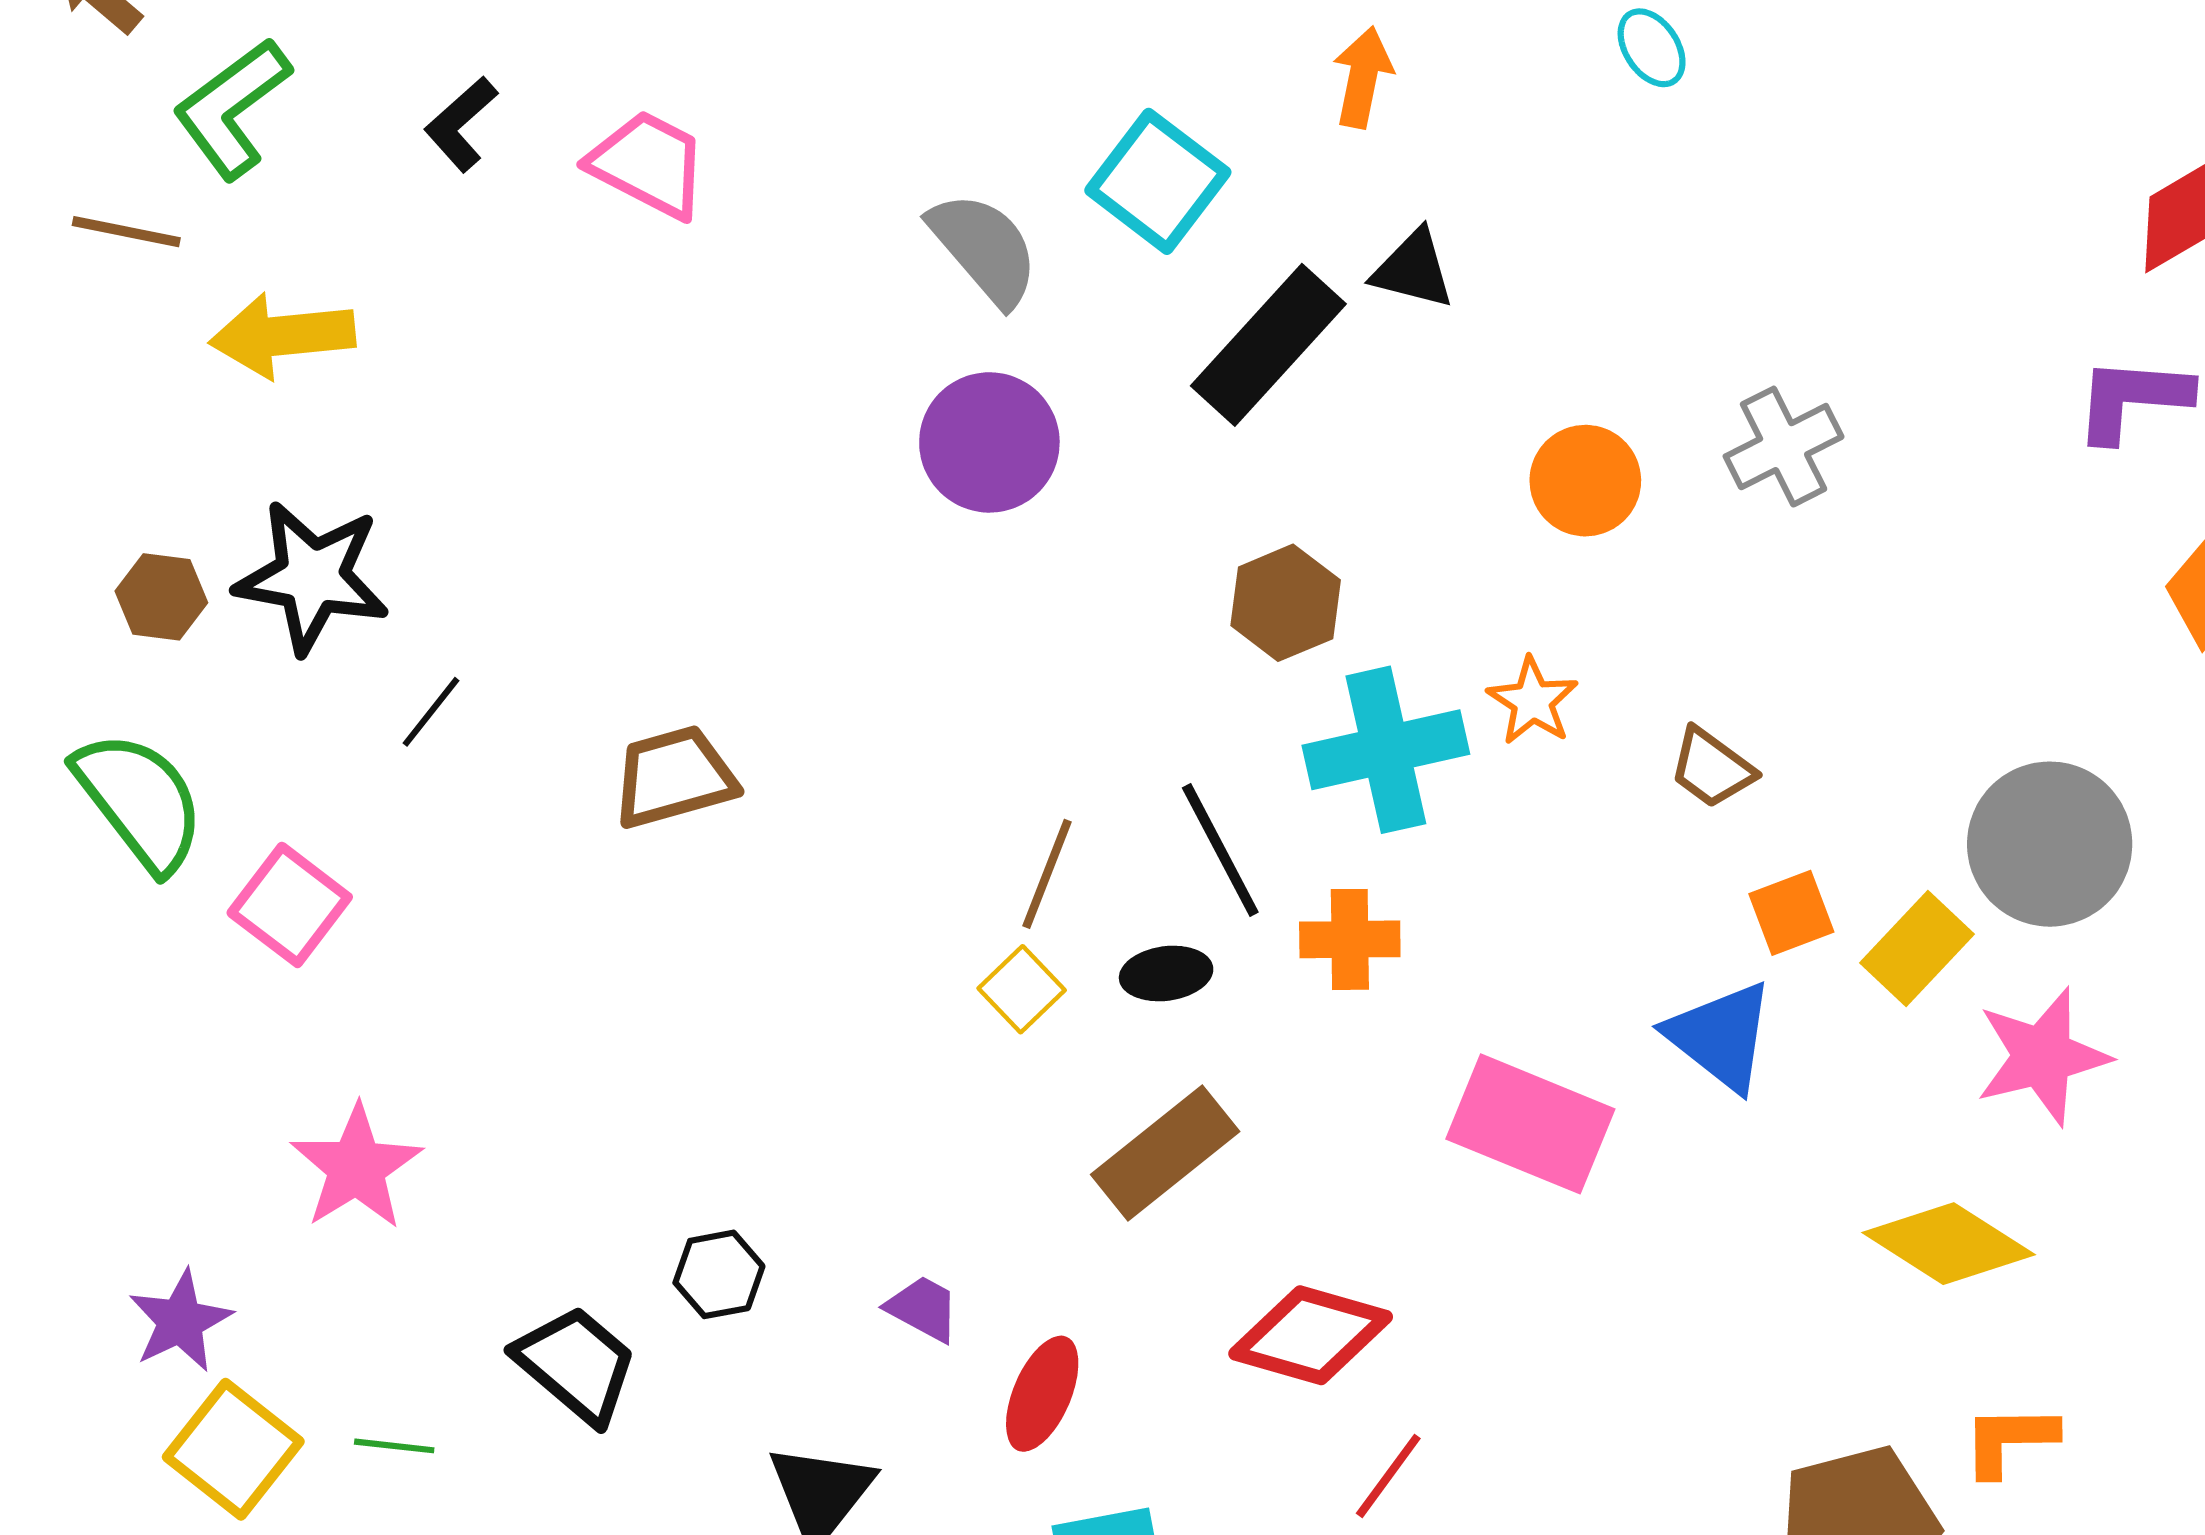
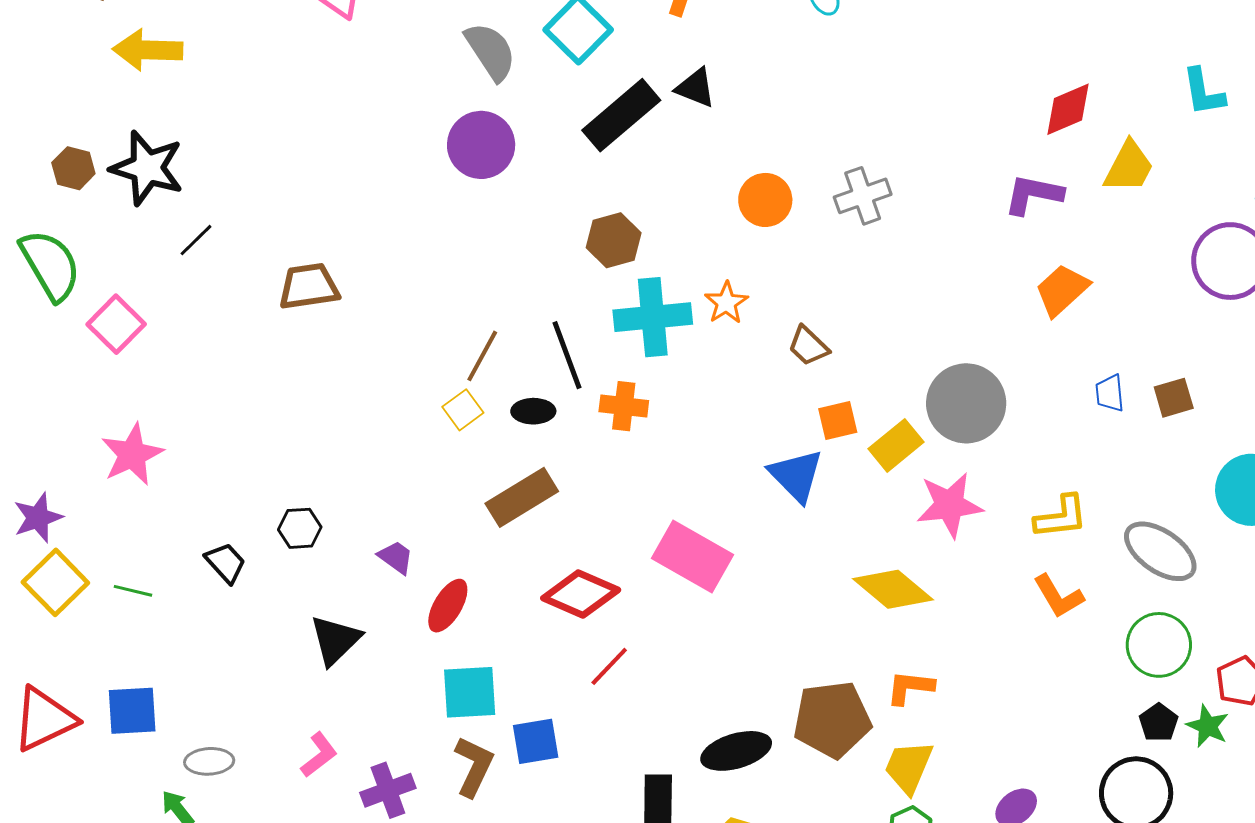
pink rectangle: (1530, 1124) -> (692, 556), moved
black trapezoid: (576, 1364) -> (226, 563), size x0.7

